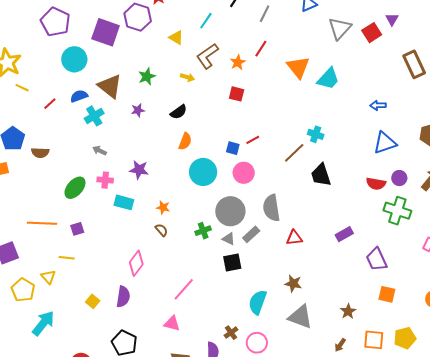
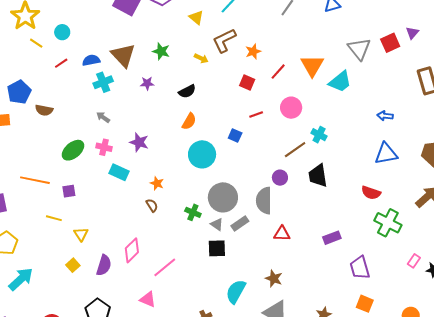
gray triangle: (340, 28) -> (359, 49), moved, turned -30
red line: (261, 49) -> (278, 72), moved
cyan circle: (74, 59) -> (62, 32), moved, size x0.6
green star: (147, 76) -> (161, 51), turned 30
red line: (253, 140) -> (256, 115), moved
pink circle: (244, 173) -> (291, 108), moved
purple circle: (399, 178) -> (280, 178), moved
green cross: (203, 231) -> (193, 212), turned 35
pink diamond: (136, 263) -> (132, 250), moved
yellow triangle: (48, 277) -> (81, 234), moved

